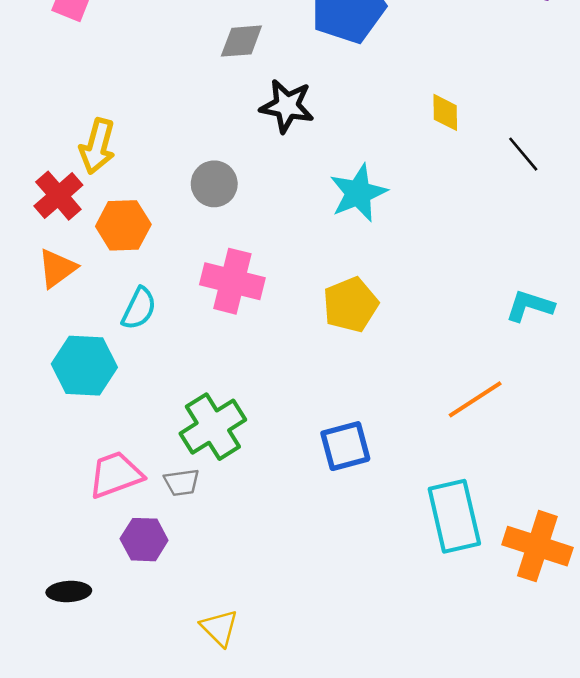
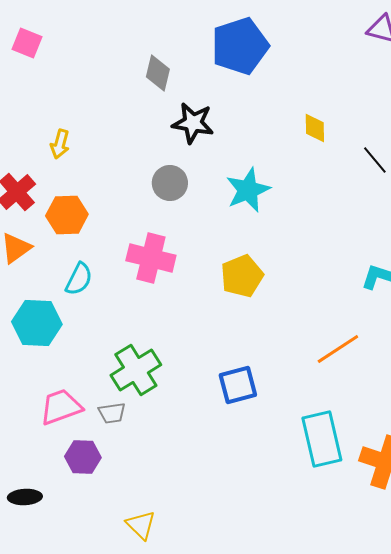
gray diamond: (241, 41) -> (158, 73), turned -72
yellow arrow: (97, 146) -> (60, 144), moved, size x0.7
gray circle: (214, 184) -> (170, 183), moved

